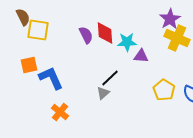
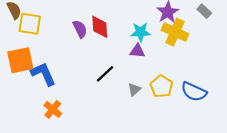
cyan star: (127, 42) -> (141, 32), moved
orange square: (29, 65) -> (20, 60), size x1.5
gray triangle: (103, 93) -> (134, 90), moved

